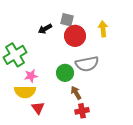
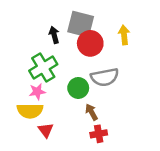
gray square: (67, 20) -> (81, 24), size x1.6
black arrow: (45, 29) -> (54, 35), turned 104
green cross: (15, 55) -> (43, 67), moved

